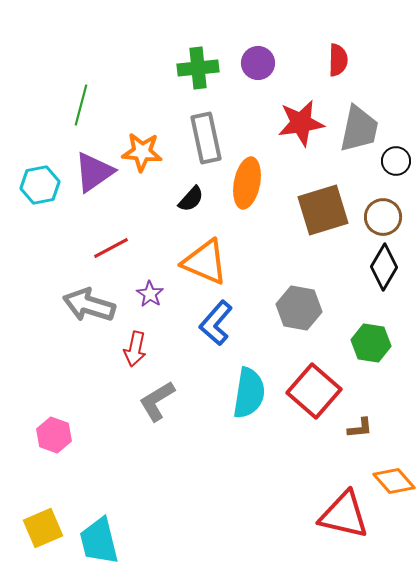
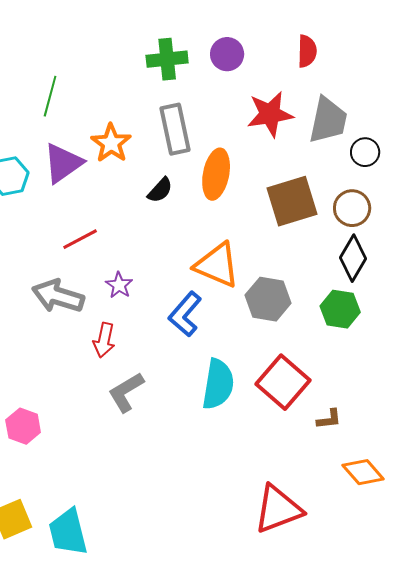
orange star: (142, 152) -> (111, 143), turned 30
orange triangle: (205, 262) -> (217, 265), moved
green hexagon: (371, 343) -> (340, 309), moved
red triangle: (344, 515) -> (278, 509), moved, turned -34

